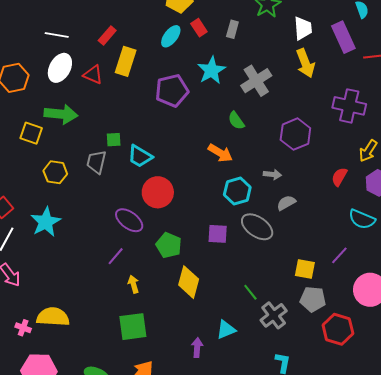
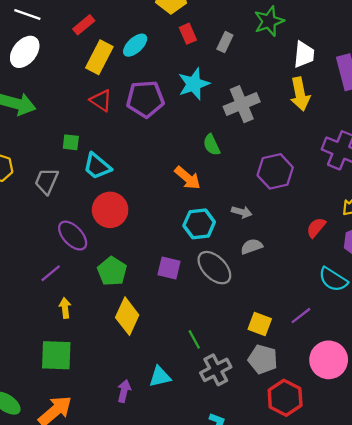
cyan ellipse: (171, 36) -> (135, 45), moved
red triangle: (93, 75) -> (101, 100), moved
gray trapezoid: (96, 162) -> (47, 181), moved

